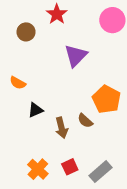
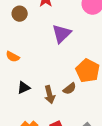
black triangle: (35, 110) -> (24, 88), moved
brown semicircle: (85, 121) -> (70, 89), turned -80

